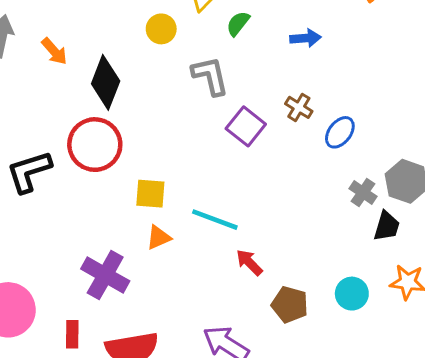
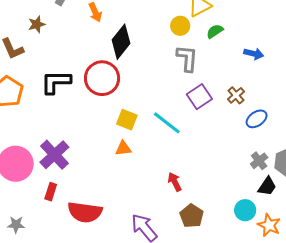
yellow circle: (161, 29) -> (180, 26), moved
cyan line: (215, 220) -> (167, 123), moved
purple cross: (105, 275) -> (54, 155), moved
cyan circle: (352, 294) -> (245, 210), moved

